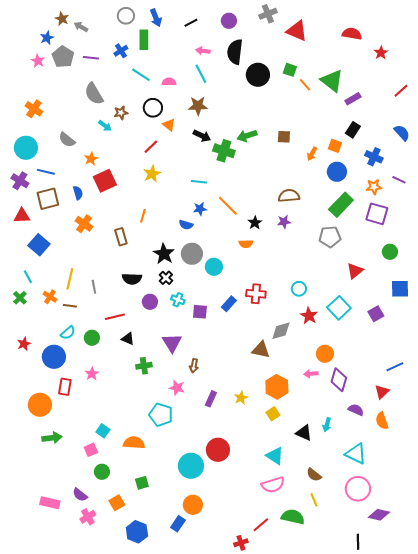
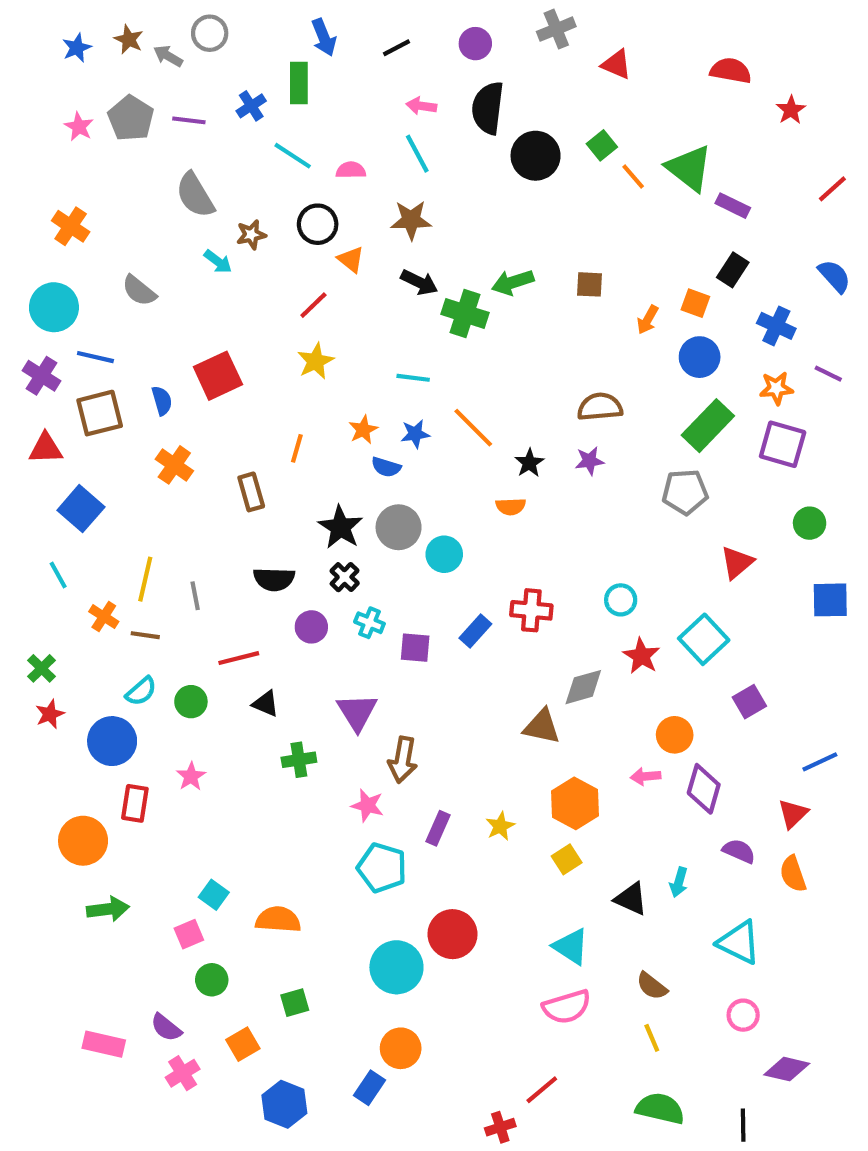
gray circle: (126, 16) -> (210, 33), moved
red triangle: (297, 31) -> (617, 64), size x0.7
blue star: (47, 38) -> (77, 48), moved
green square: (290, 70) -> (602, 145), turned 32
purple rectangle: (353, 99) -> (733, 206), turned 56
orange star: (91, 159) -> (363, 430), moved
green cross: (20, 298) -> (42, 668), moved
purple square: (376, 314) -> (749, 702), moved
brown arrow: (194, 366) -> (403, 760), size x1.5
cyan pentagon: (161, 415) -> (382, 868), moved
pink circle: (358, 489) -> (743, 1015), size x0.6
green semicircle: (293, 517) -> (660, 1108), moved

